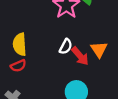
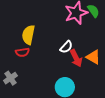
orange triangle: (99, 50) -> (93, 57), turned -42

